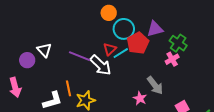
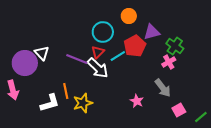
orange circle: (109, 13) -> (129, 16), moved
cyan circle: (124, 29) -> (103, 32), moved
red triangle: (110, 49) -> (98, 52), moved
purple circle: (27, 60) -> (25, 63), size x1.6
gray arrow: (155, 85) -> (163, 88), moved

